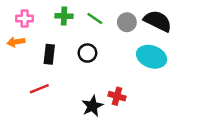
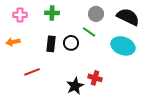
green line: (95, 18) -> (89, 32), moved
gray circle: (127, 22) -> (96, 14), moved
orange arrow: (16, 42) -> (13, 42), moved
black rectangle: (49, 54) -> (51, 44), moved

